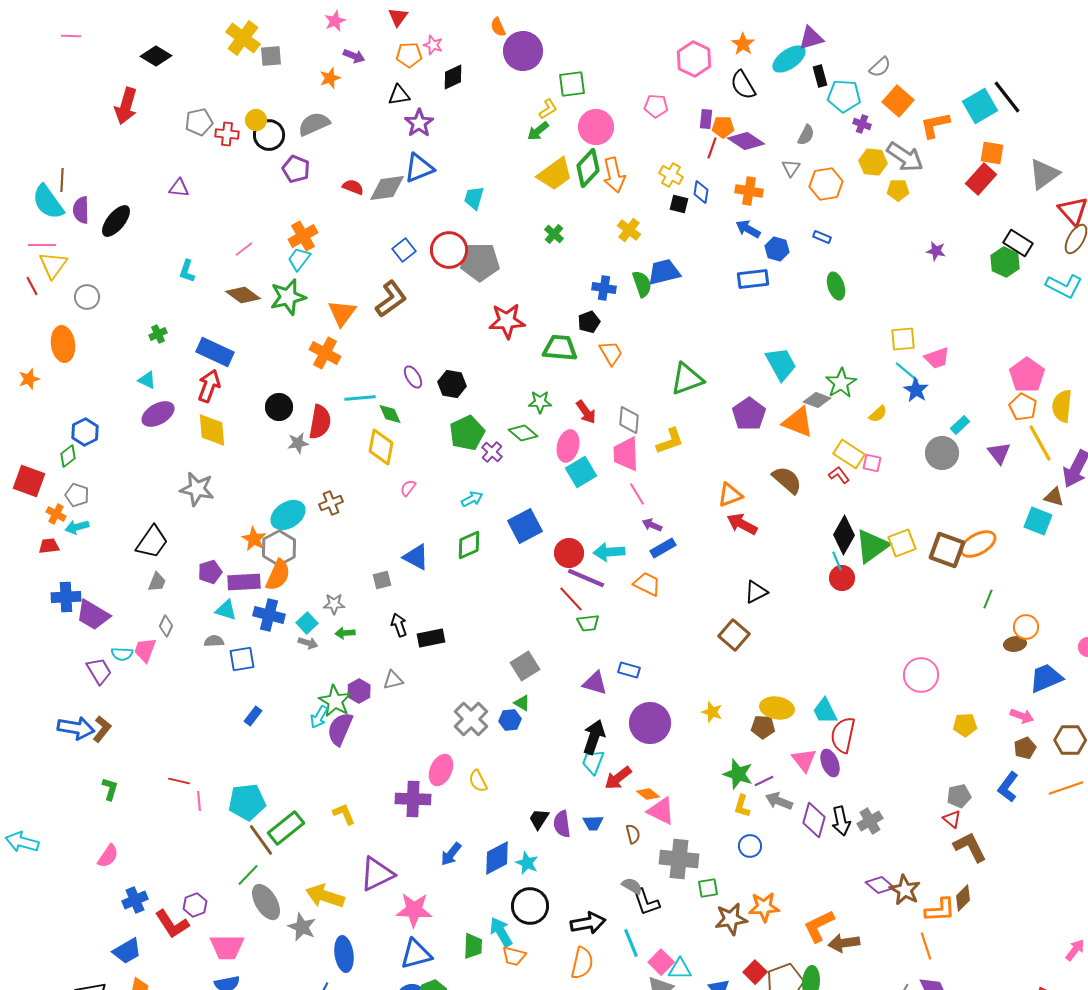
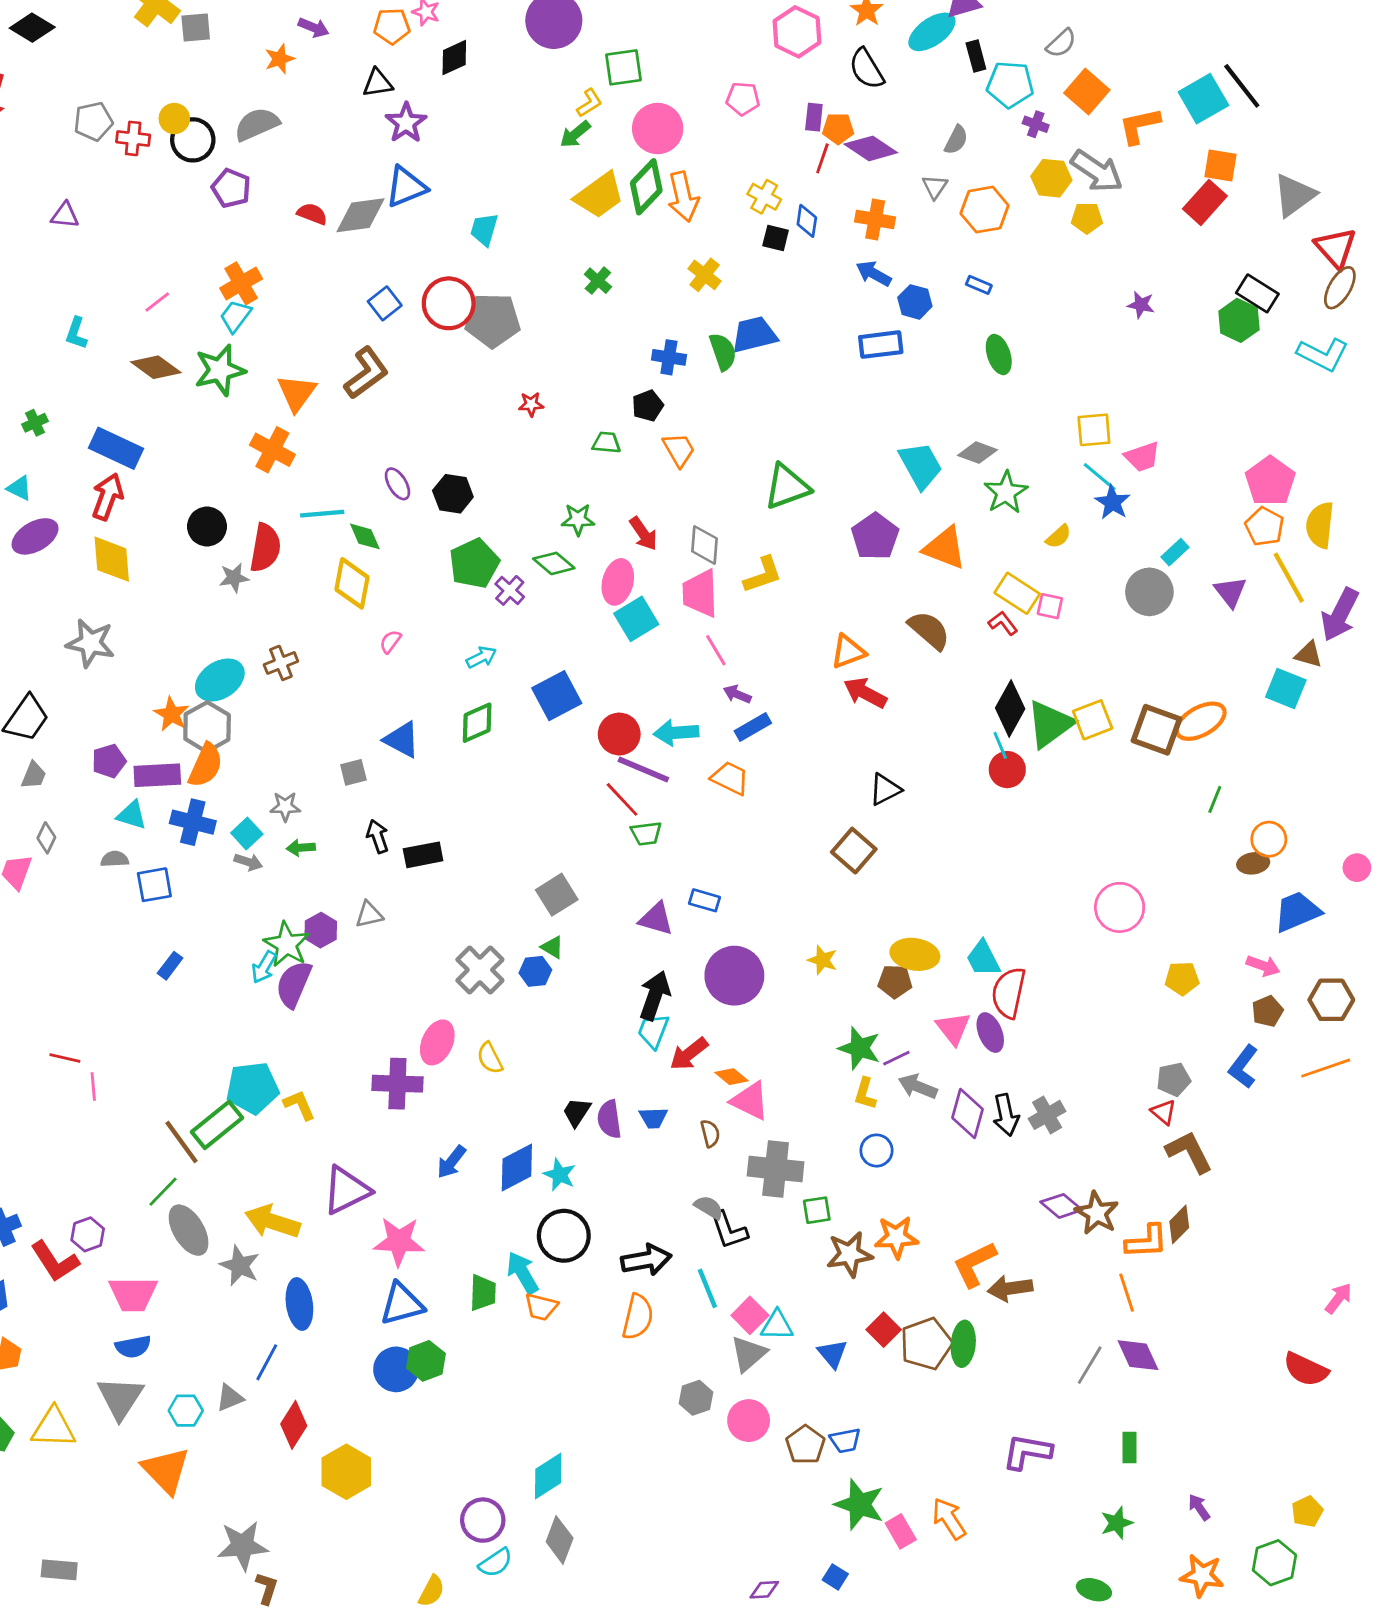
red star: (507, 321) -> (531, 404), size x0.5
green trapezoid: (560, 348) -> (606, 443), size x0.6
gray diamond: (817, 400) -> (977, 453), moved
cyan pentagon: (247, 802) -> (253, 1088), moved

